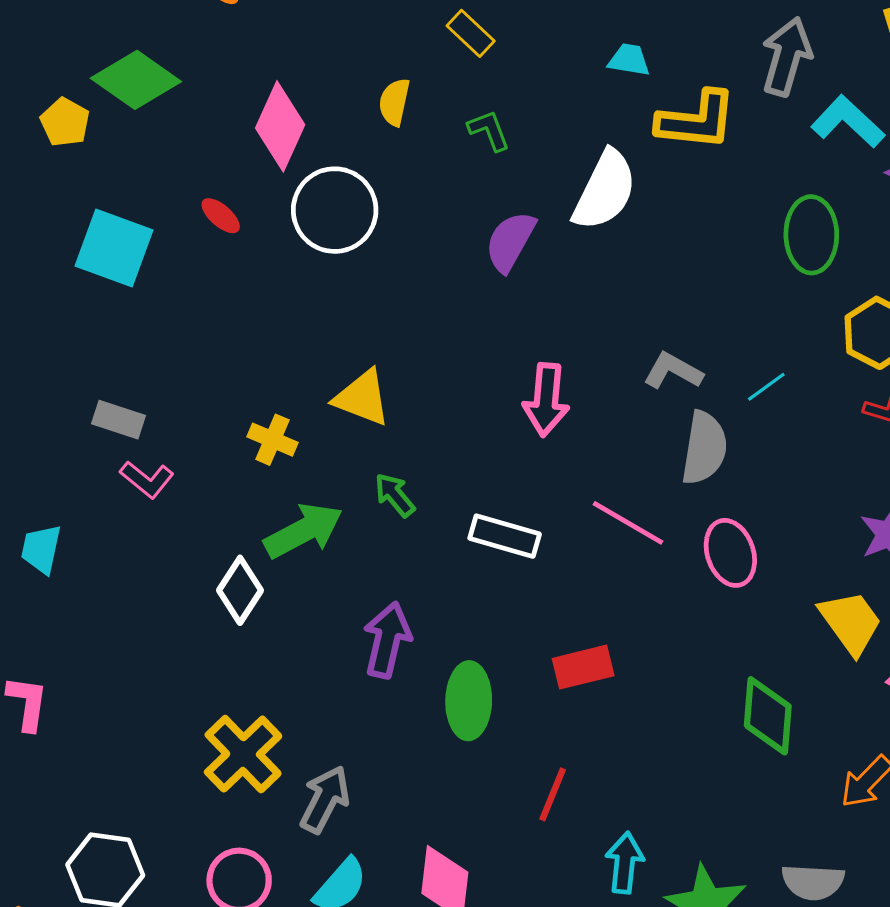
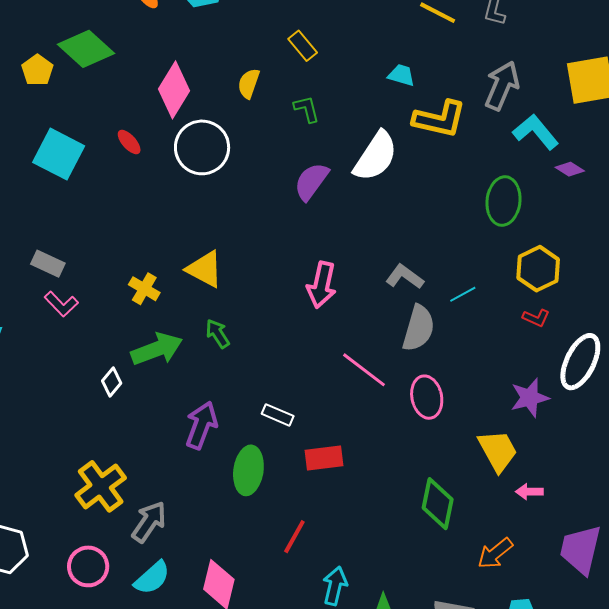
white rectangle: (505, 536) -> (278, 415), moved, size x0.7
white diamond: (240, 590) -> (112, 382), size x0.7

